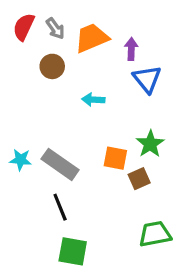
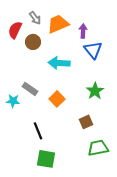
red semicircle: (24, 27) -> (15, 30), moved
cyan arrow: (93, 100) -> (59, 63), size x1.5
orange square: (115, 158) -> (57, 99), moved, turned 35
gray rectangle: (60, 164) -> (30, 89), moved, size x0.7
brown square: (139, 179) -> (86, 122), moved

